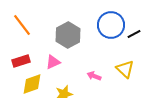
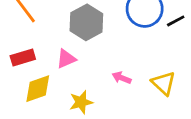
yellow triangle: (125, 69) -> (164, 83), moved

